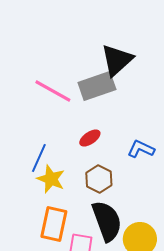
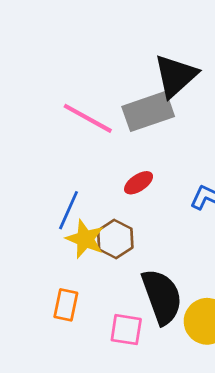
brown hexagon: (99, 179) -> (115, 239), moved
orange rectangle: (54, 224) -> (66, 305), moved, size x0.7

